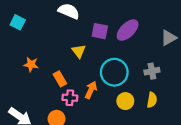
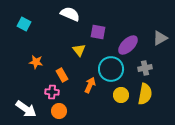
purple ellipse: (128, 30) -> (128, 45), moved
pink cross: (70, 98) -> (52, 92), moved
yellow semicircle: (152, 100) -> (145, 94), size x1.5

